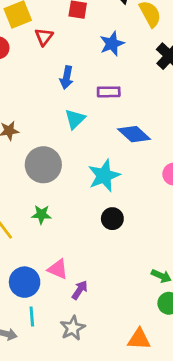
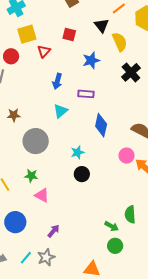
blue diamond: (134, 134) -> (101, 125), turned 55
cyan star: (104, 176) -> (78, 152), size x0.6
black circle: (112, 219) -> (82, 174), moved
pink triangle: (58, 269) -> (42, 195), moved
cyan line: (32, 317) -> (26, 258), moved, turned 40

